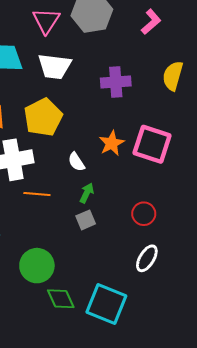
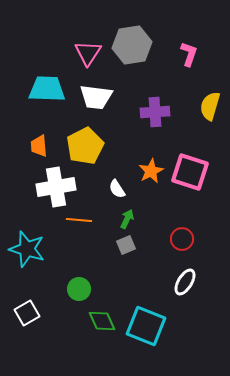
pink L-shape: (151, 22) -> (189, 54), turned -30
green circle: (37, 266) -> (79, 289), size x0.7

